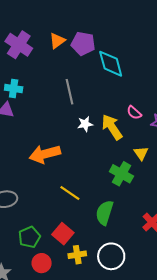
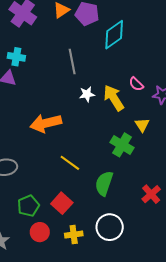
cyan diamond: (111, 64) -> (114, 35), turned 68
yellow cross: (77, 255) -> (74, 235), moved

